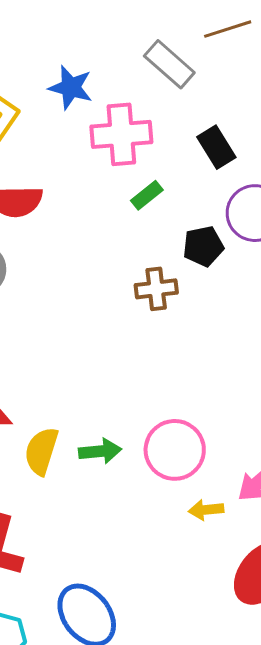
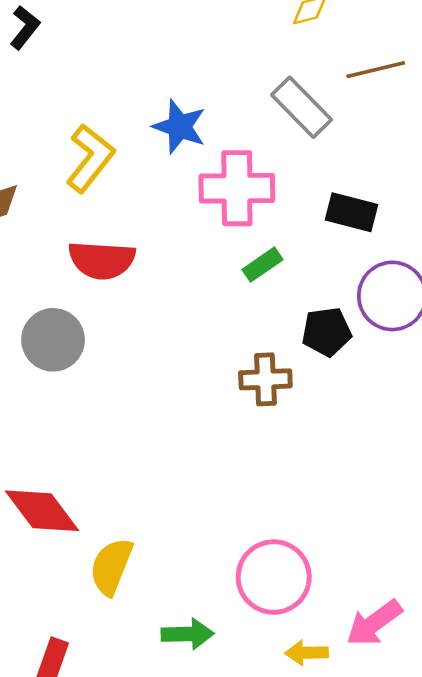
black rectangle: (216, 147) -> (351, 212), turned -48
green arrow: (100, 451) -> (188, 634), moved

